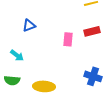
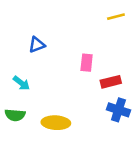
red rectangle: (92, 31) -> (111, 82), moved

